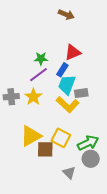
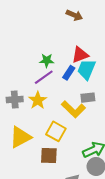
cyan trapezoid: (67, 85) -> (86, 69), moved
yellow triangle: (31, 136) -> (20, 137), moved
yellow square: (61, 138) -> (56, 131), moved

